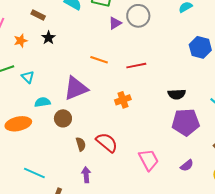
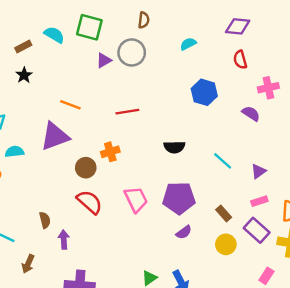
brown rectangle: (38, 15) -> (23, 47), moved, turned -56
orange line: (99, 60) -> (70, 105), moved
brown circle: (63, 118) -> (86, 168), moved
purple pentagon: (186, 122) -> (179, 198), moved
brown semicircle: (81, 144) -> (45, 220), moved
pink trapezoid: (149, 160) -> (136, 199), moved

